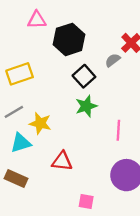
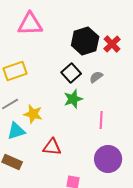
pink triangle: (37, 20) -> (30, 24), size x1.5
black hexagon: (69, 39) -> (85, 41), moved
gray semicircle: (113, 60) -> (96, 77), moved

